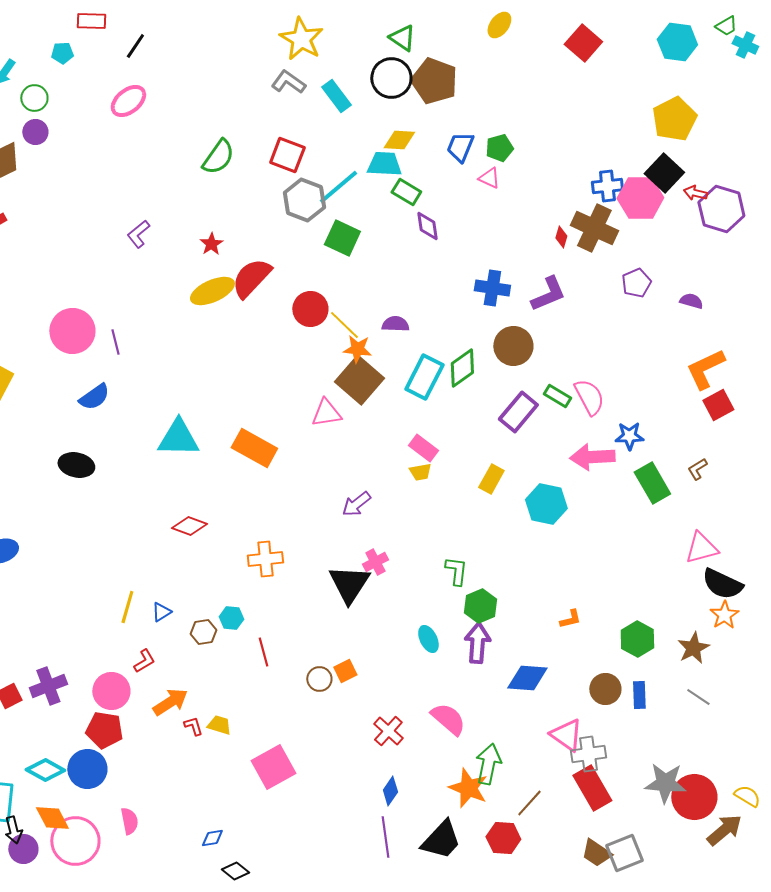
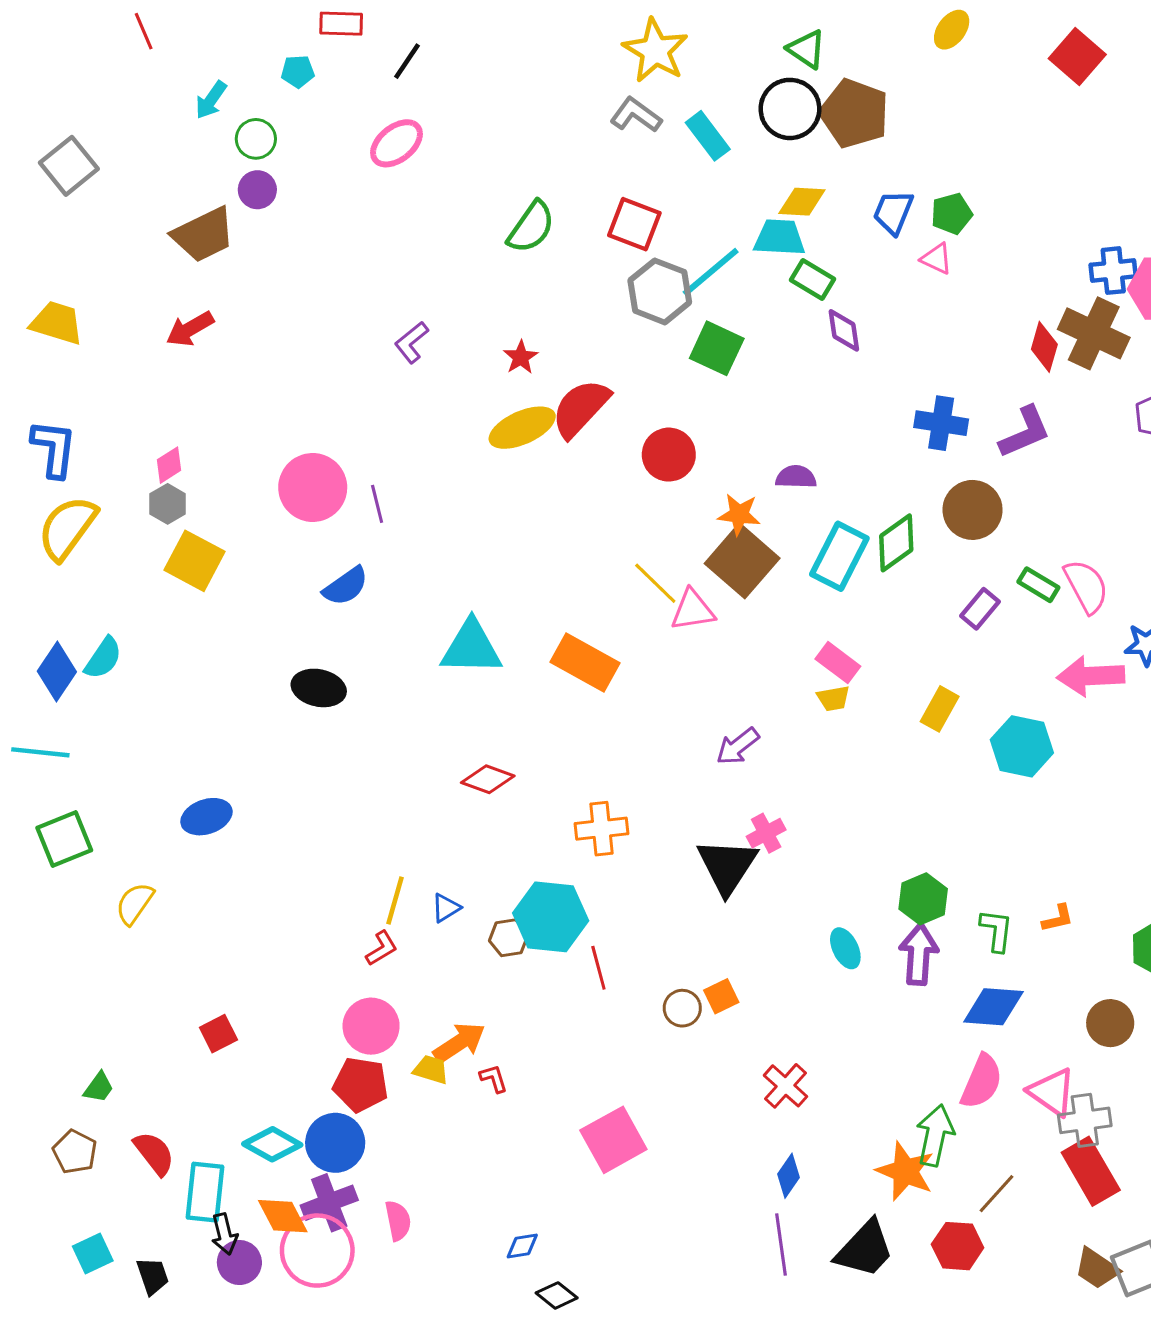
red diamond: (561, 237) -> (1044, 347), size x1.5
yellow line: (344, 325) -> (655, 583), moved
purple rectangle: (518, 412) -> (980, 609), size x0.7
green L-shape: (456, 571) -> (996, 930), moved
cyan hexagon: (231, 618) -> (551, 917), size x2.0
red L-shape: (144, 661) -> (382, 948), moved
purple cross: (48, 686) -> (329, 1203), moved
pink semicircle: (448, 719) -> (982, 1081), moved, turned 72
yellow trapezoid: (219, 725) -> (431, 1069), moved

